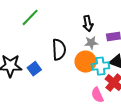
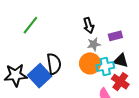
black semicircle: (59, 50) -> (54, 64), moved
blue square: (34, 69) -> (40, 76), size x1.6

